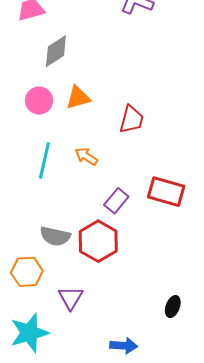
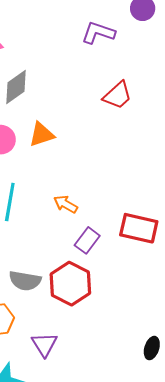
red trapezoid: (132, 119) -> (117, 95), moved, turned 36
orange arrow: (86, 156) -> (66, 204), moved

